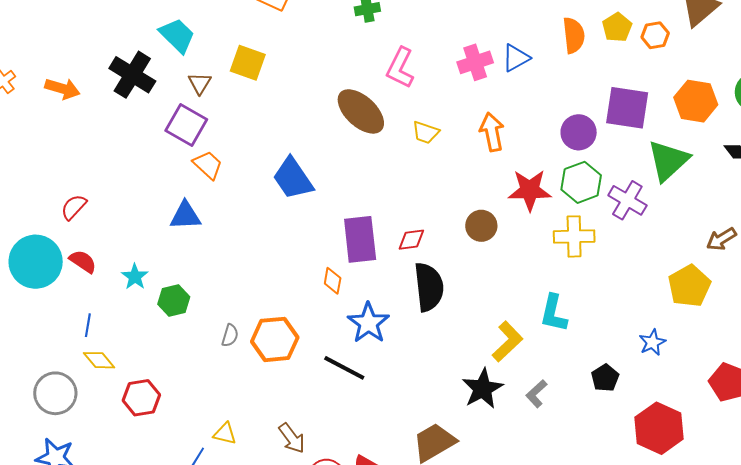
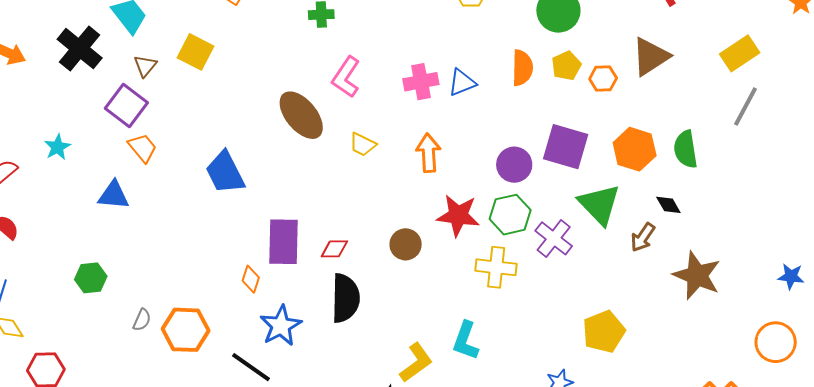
green triangle: (668, 161) -> (599, 204), turned -39
brown arrow: (721, 239) -> (643, 237), moved, turned -32
cyan star: (135, 277) -> (57, 147), moved

